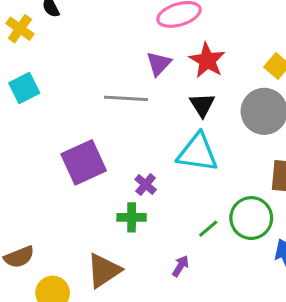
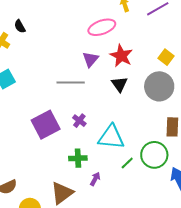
cyan triangle: (197, 153) -> (111, 137), moved
purple cross: (146, 185) -> (79, 121), moved
purple arrow: (180, 266) -> (95, 179), moved

